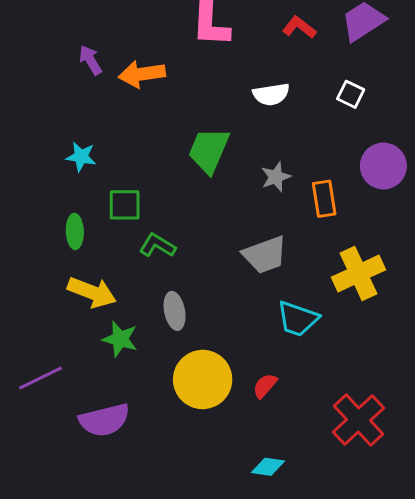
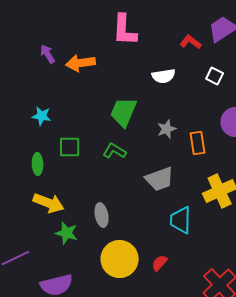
red L-shape: (299, 27) -> (191, 42), moved
green L-shape: (157, 245) -> (115, 151), moved
cyan trapezoid: (298, 319) -> (181, 220), turned 72

